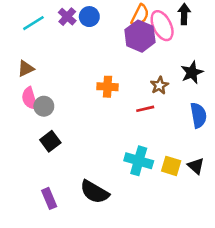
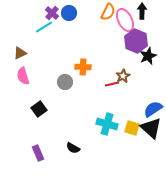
cyan line: (33, 23) -> (44, 27), moved
purple hexagon: (140, 36) -> (136, 41), moved
brown star: (159, 85) -> (123, 76), moved
gray circle: (44, 106) -> (65, 82), moved
blue semicircle: (198, 115) -> (153, 109), moved, turned -114
black triangle: (196, 166) -> (151, 128), size x1.6
black semicircle: (95, 192) -> (73, 148), size x0.6

